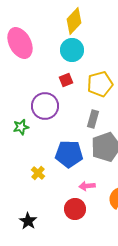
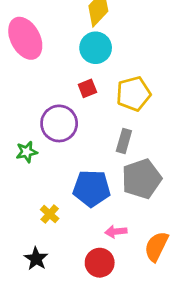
black star: (28, 221) -> (36, 259), moved

